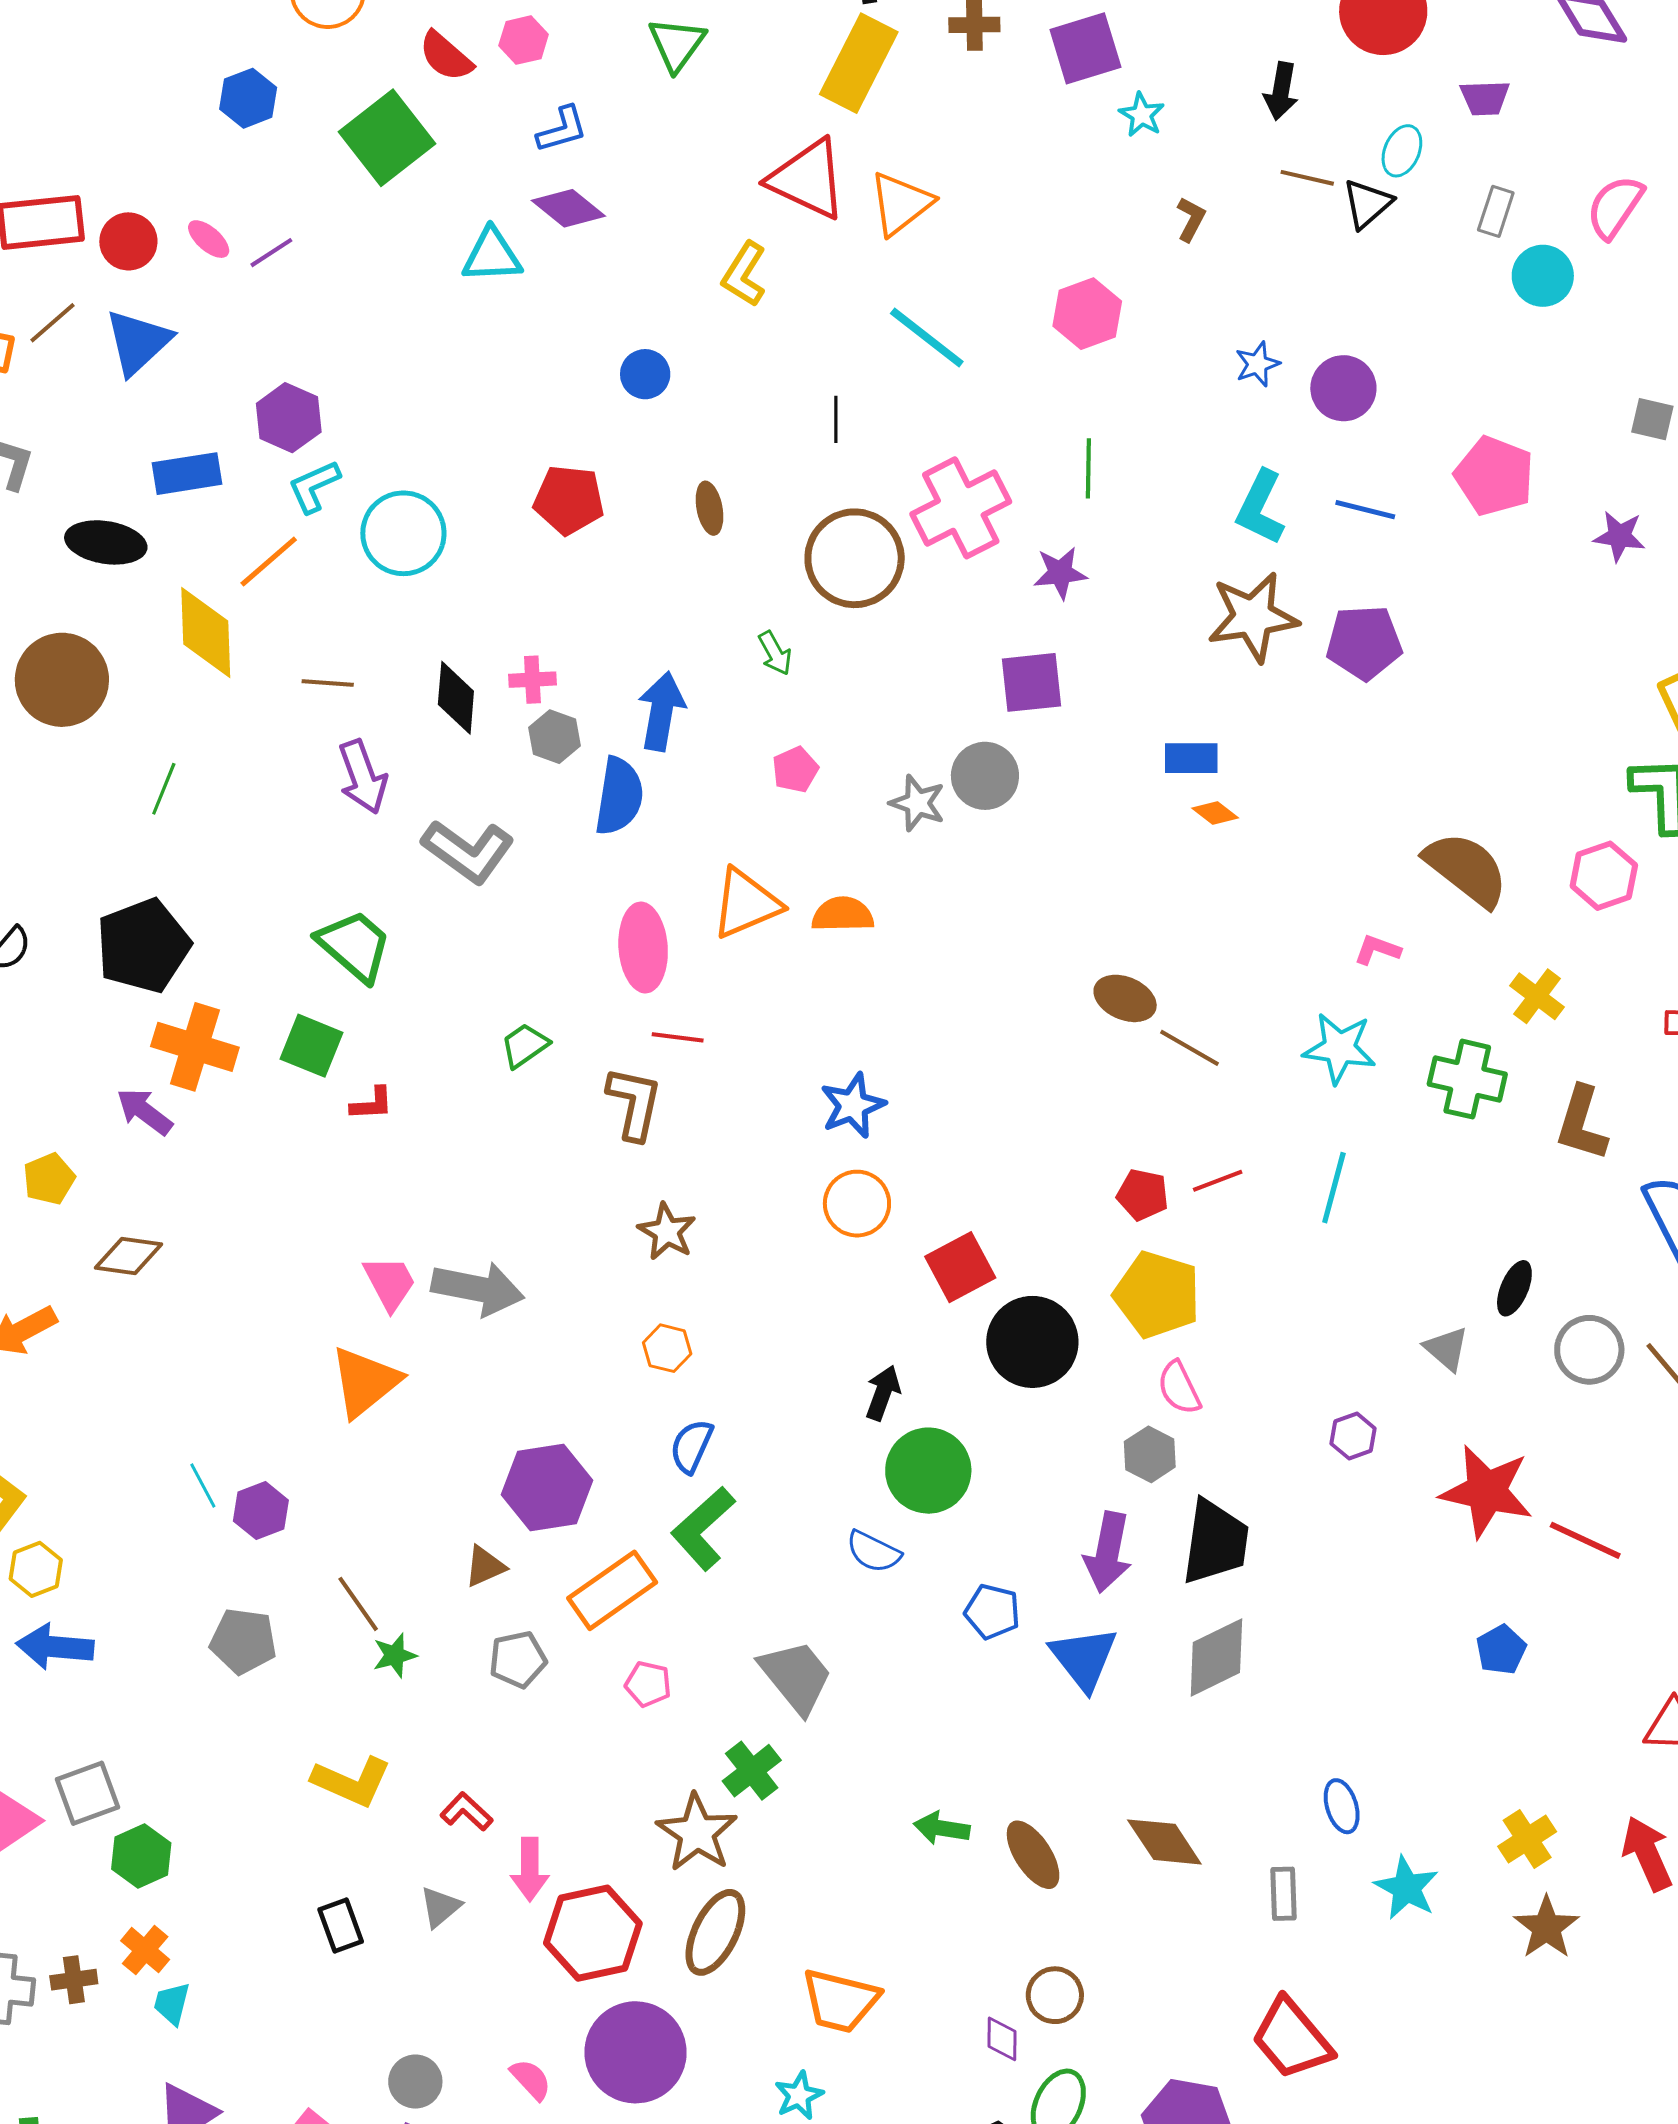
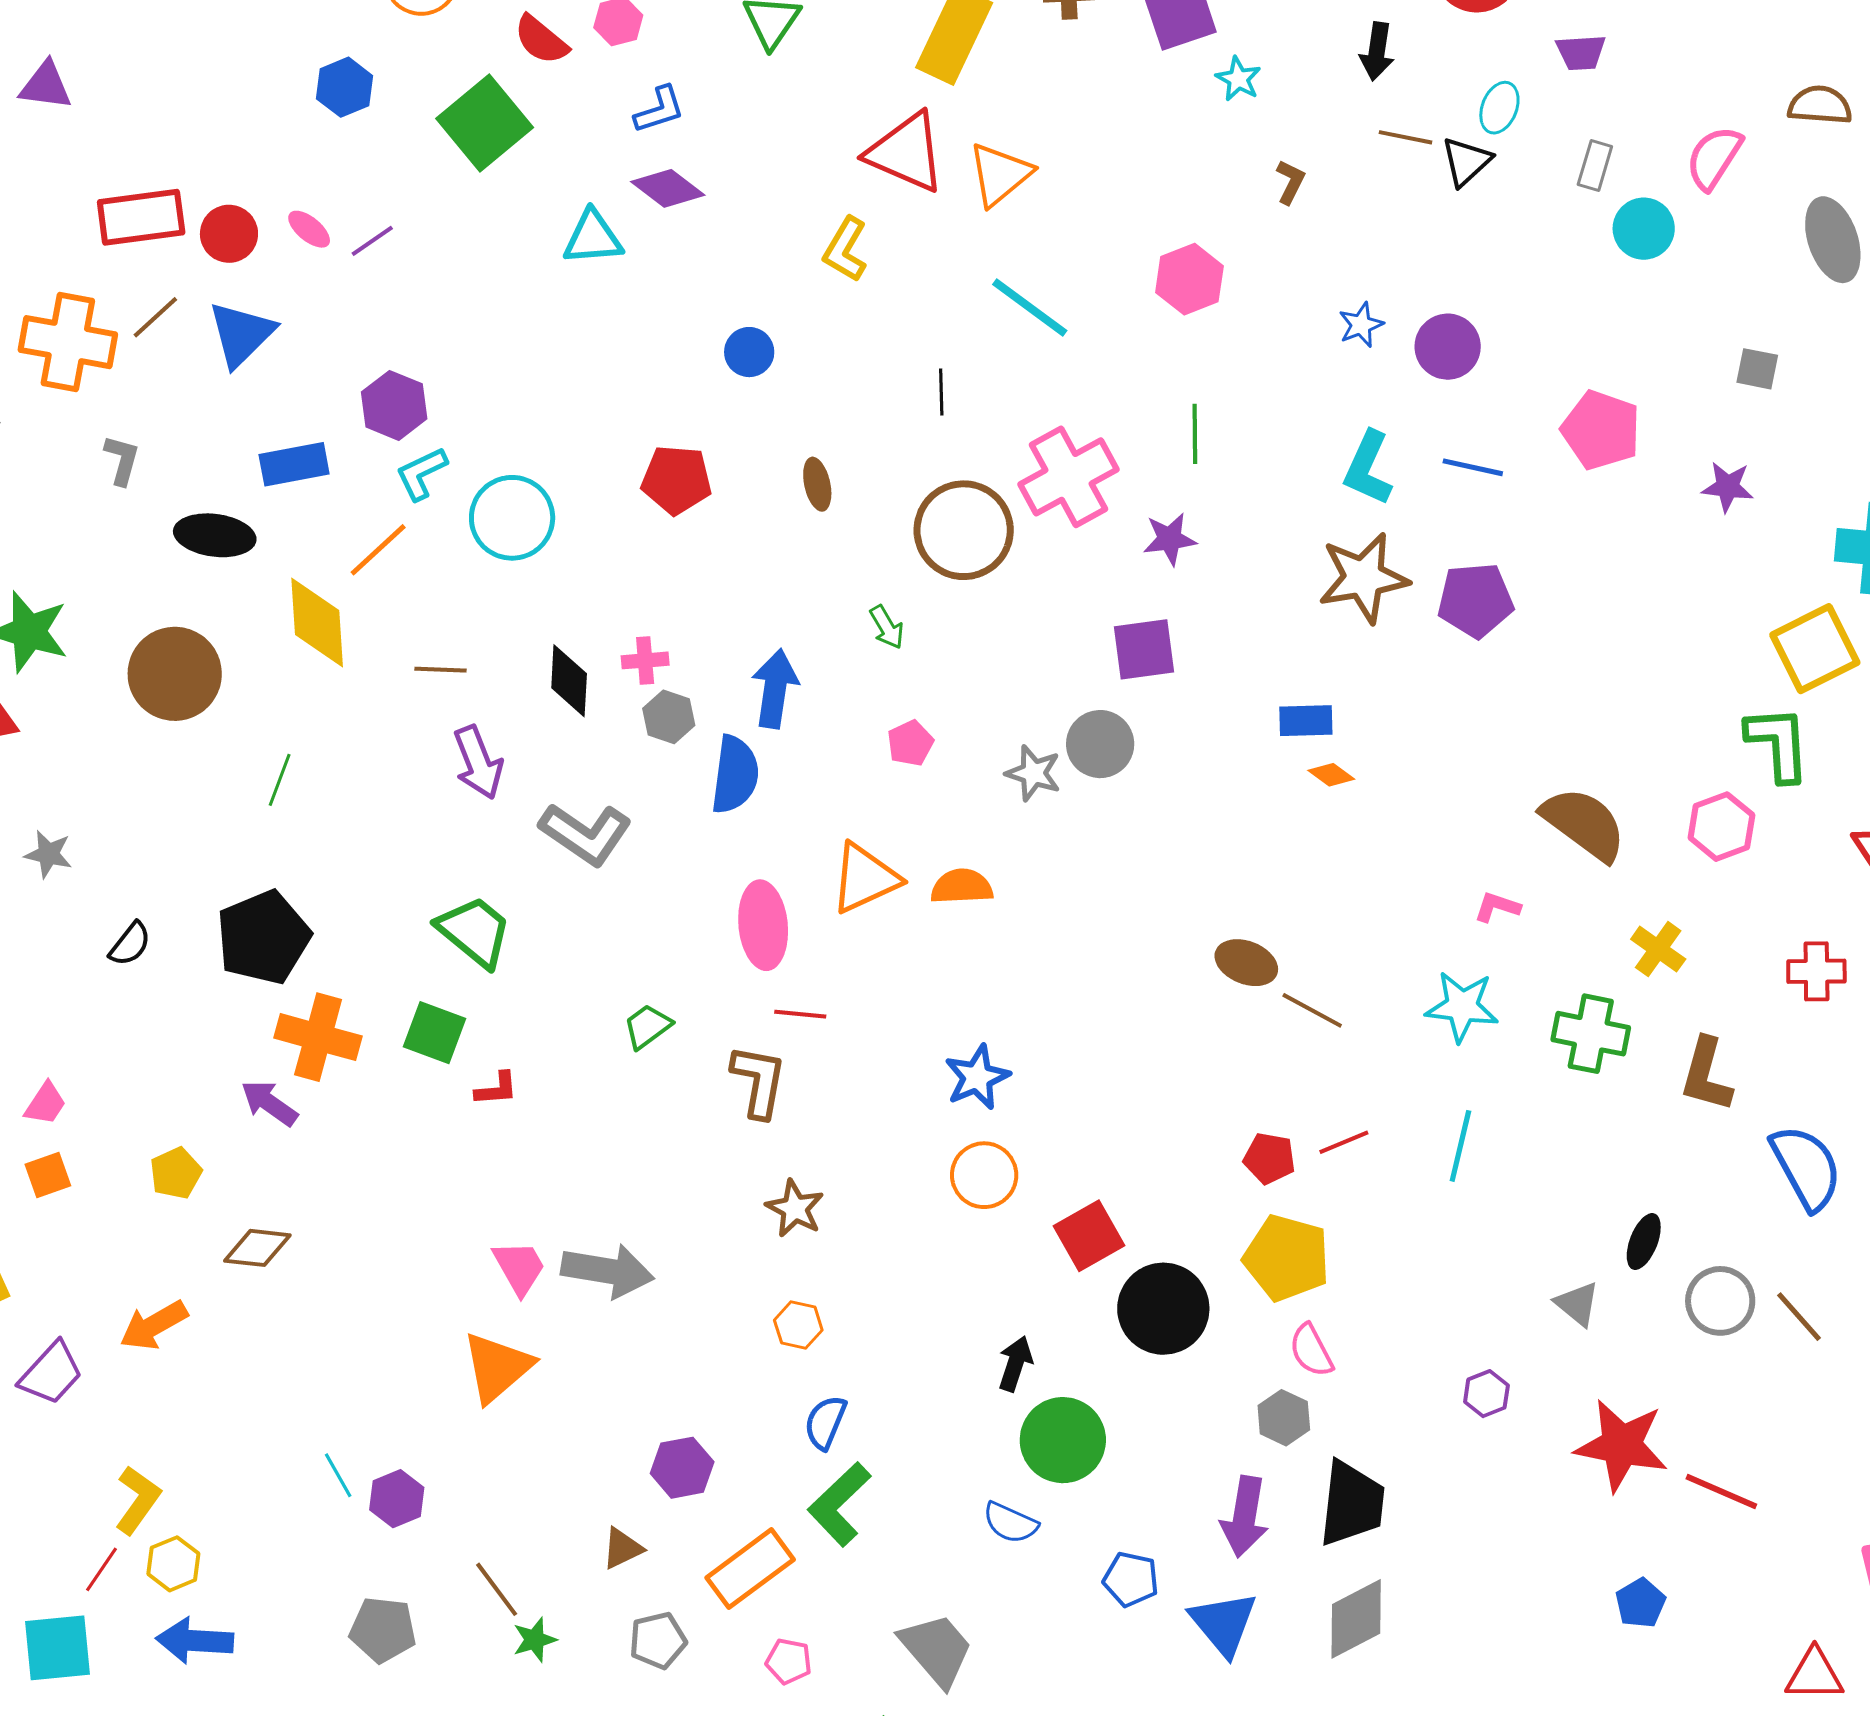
purple hexagon: (547, 1488) -> (682, 1468), size x0.7

